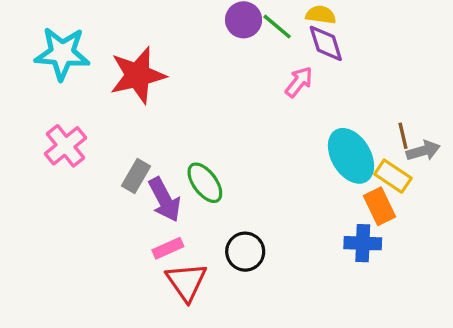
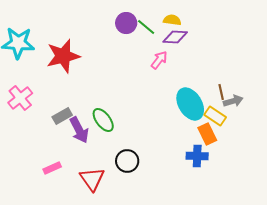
purple diamond: (326, 43) -> (175, 37), turned -70
gray rectangle: (136, 176) -> (62, 116), turned 30
pink rectangle: (168, 248) -> (52, 168), moved

